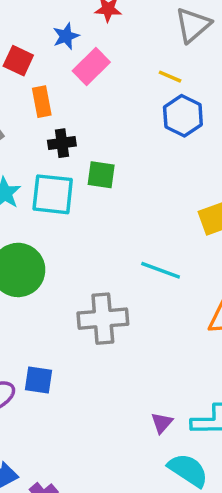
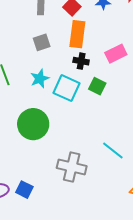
pink rectangle: (91, 67) -> (116, 54), moved
orange rectangle: (42, 102) -> (77, 34), size x1.5

